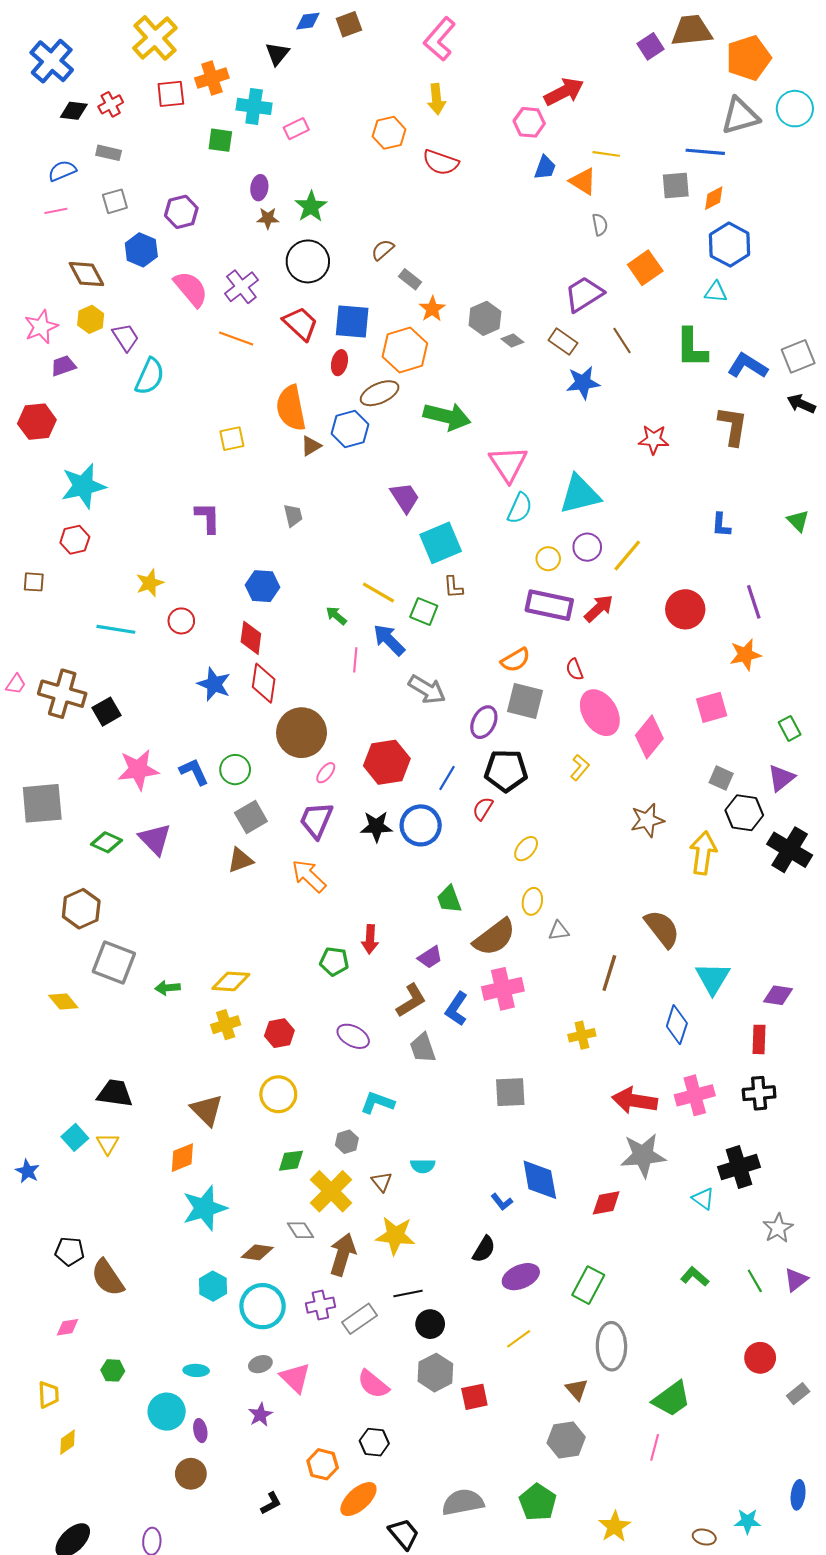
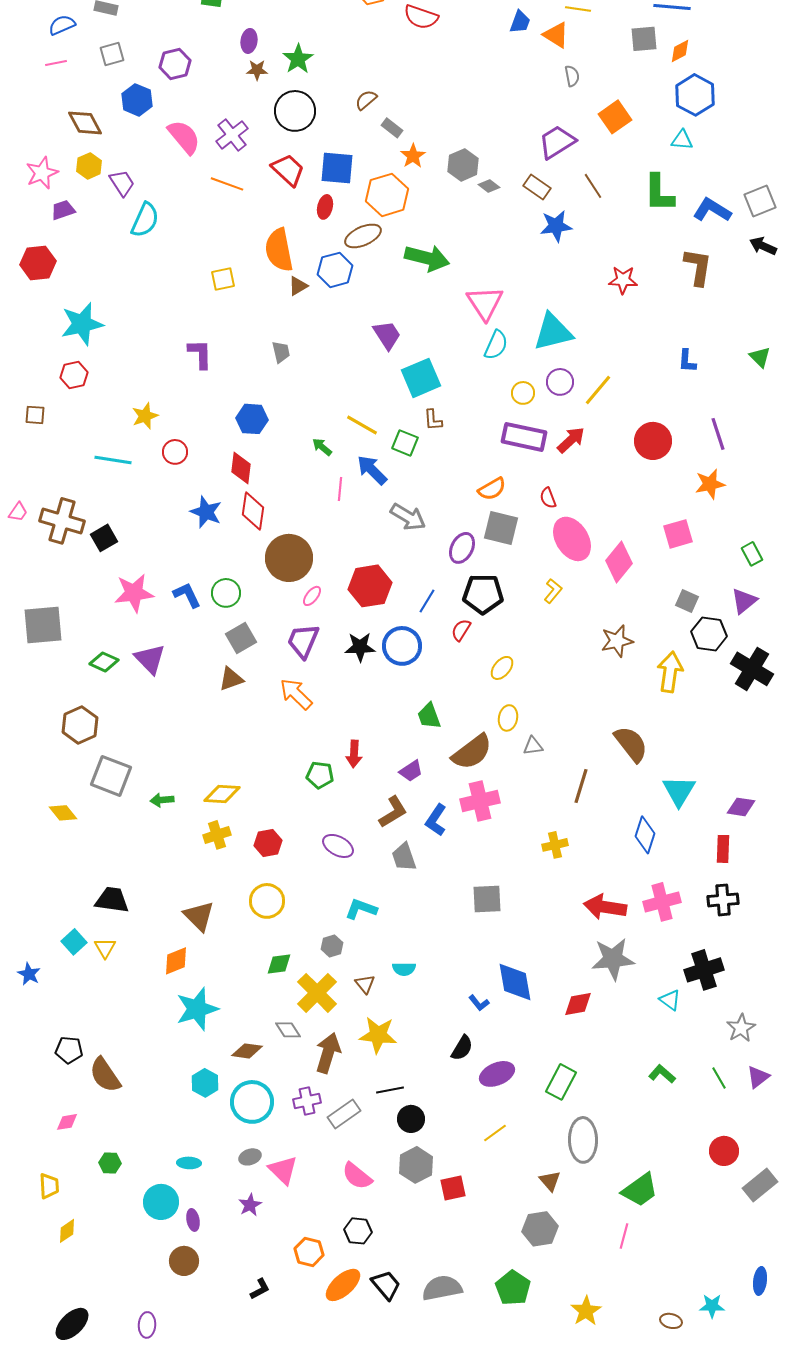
gray rectangle: (798, 1394) -> (760, 1185), size x1.6
black trapezoid: (404, 1534) -> (386, 1285), moved

